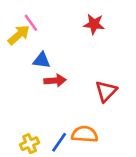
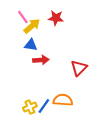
red star: (94, 24) -> (56, 18), moved
yellow arrow: (19, 35) -> (32, 26), moved
yellow cross: (30, 144) -> (30, 107), moved

